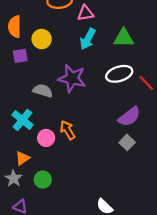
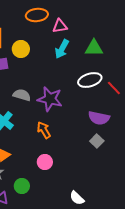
purple star: (72, 78) -> (50, 99), moved
purple semicircle: (129, 117) -> (99, 118), turned 50
pink circle: (46, 138) -> (45, 162), moved
green circle: (43, 180) -> (22, 186), moved

